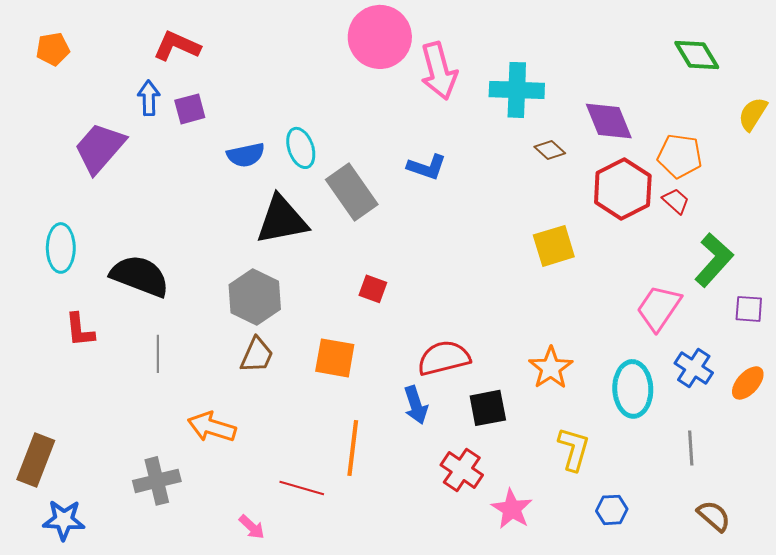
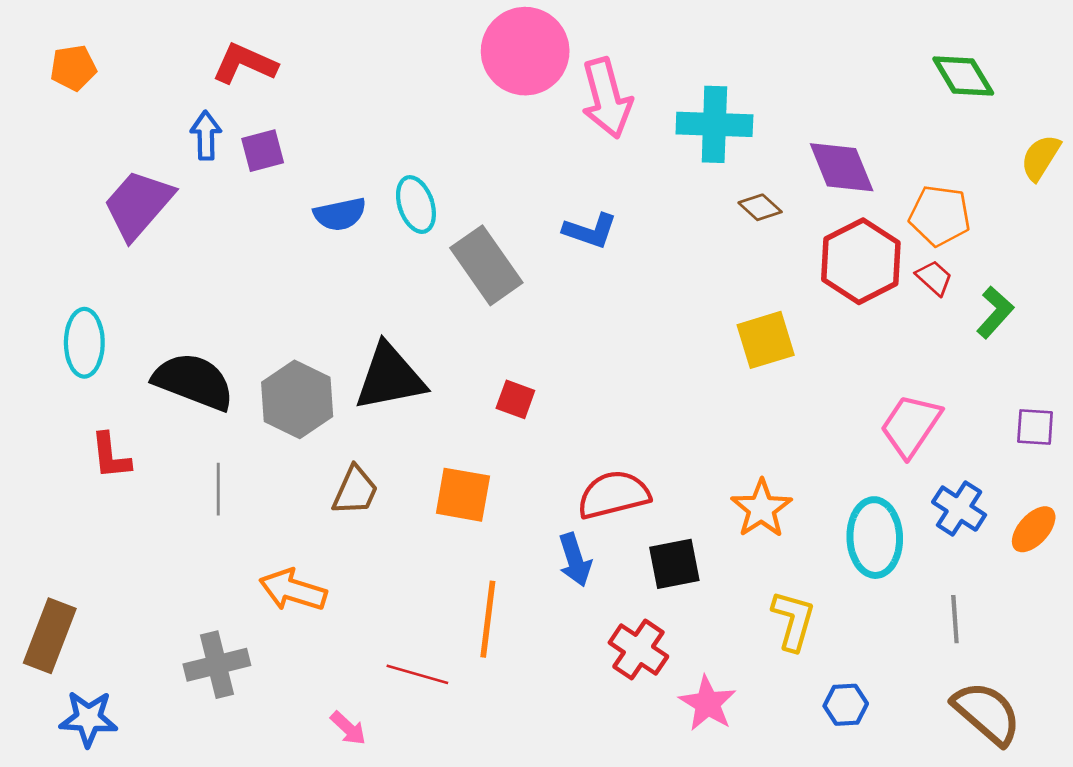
black triangle: (282, 220) -> (390, 377), moved
green L-shape: (714, 260) -> (995, 312), moved, size x0.7
gray hexagon: (255, 297) -> (297, 399), moved
brown semicircle: (714, 516) -> (987, 713), size x1.5

